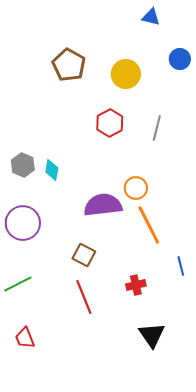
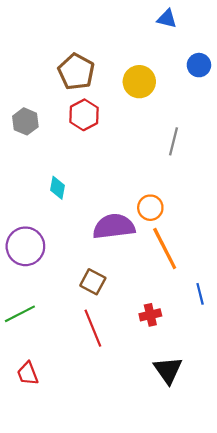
red hexagon: (110, 123) -> (84, 115), moved
gray hexagon: (23, 165) -> (25, 121), moved

